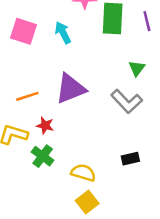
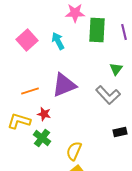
pink square: (23, 31) -> (27, 40), turned 30
black rectangle: (130, 159) -> (120, 132), moved
yellow semicircle: (83, 173) -> (74, 151), turned -84

